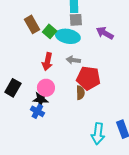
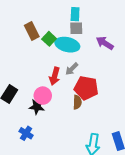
gray arrow: (73, 60) -> (72, 69), turned -56
red arrow: (47, 62) -> (55, 76), moved
blue cross: (37, 111) -> (26, 133), moved

